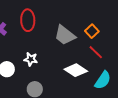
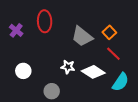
white star: (31, 59) -> (68, 67), moved

